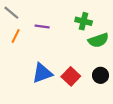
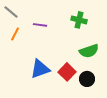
green semicircle: (98, 40) -> (89, 51), moved
black circle: (101, 75) -> (87, 79), moved

